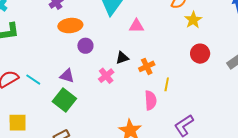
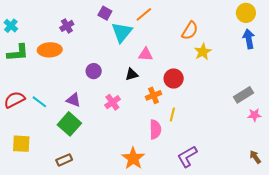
orange ellipse: (70, 26) -> (50, 50), moved
red circle: (200, 54) -> (174, 79), moved
black triangle: (122, 58) -> (132, 74), moved

